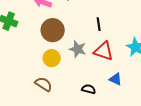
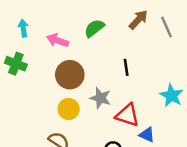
red triangle: (104, 51) -> (127, 115), moved

